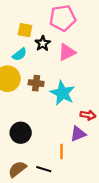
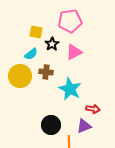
brown cross: (36, 83) -> (46, 72), moved
black circle: (21, 133) -> (51, 125), moved

